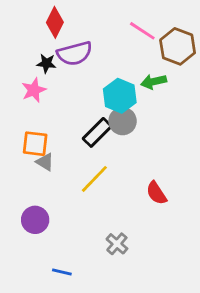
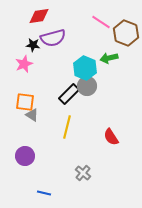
red diamond: (55, 22) -> (39, 16), turned 55
yellow line: (94, 179) -> (67, 127), turned -30

